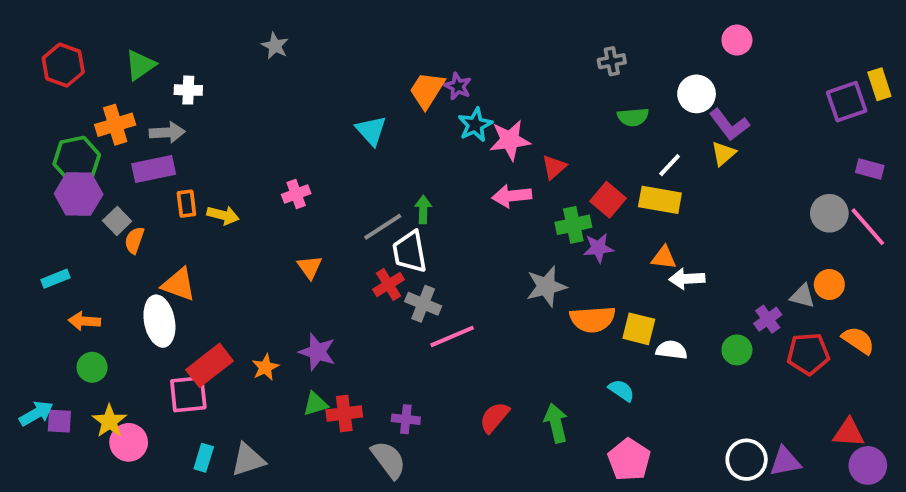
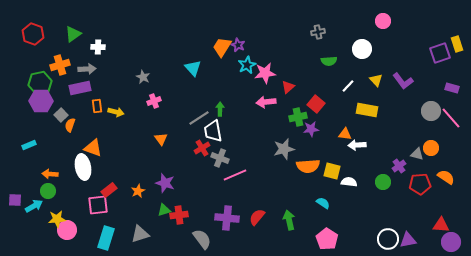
gray star: (275, 46) -> (143, 77), moved
purple L-shape: (729, 125) -> (403, 81), moved
yellow triangle: (723, 154) -> (376, 80), turned -32
yellow rectangle: (660, 200) -> (367, 110), moved
orange arrow: (84, 321) -> (50, 174), moved
red rectangle: (209, 365) -> (109, 190), size x0.7
cyan arrow: (36, 413) -> (34, 206), moved
purple cross: (406, 419) -> (227, 218), moved, size x1.6
purple square: (59, 421) -> (15, 200), moved
yellow star: (109, 421) -> (57, 219), turned 30
cyan rectangle: (204, 458) -> (106, 238), size x1.6
gray triangle: (248, 460) -> (140, 234), moved

